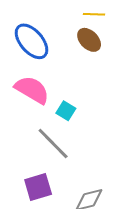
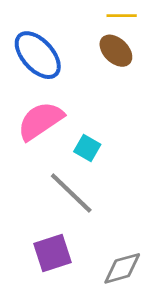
pink semicircle: (32, 90) -> (40, 121), turned -63

